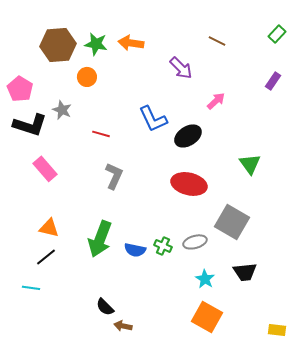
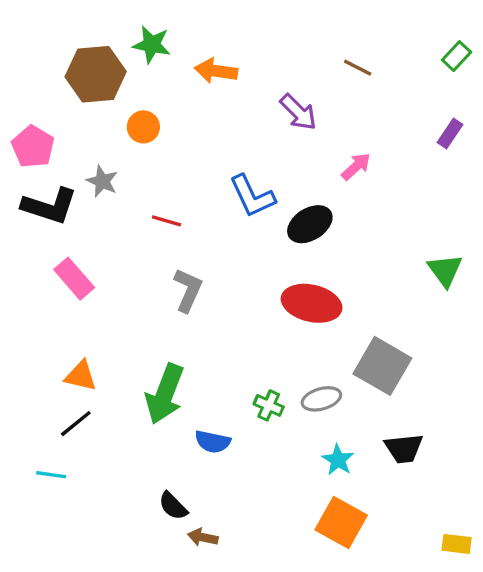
green star: (96, 44) -> (152, 45), moved
green triangle: (250, 164) -> (445, 270), moved
blue semicircle: (135, 250) -> (213, 442), moved

